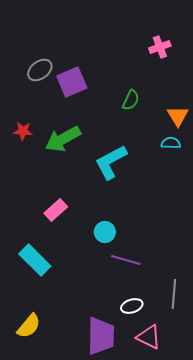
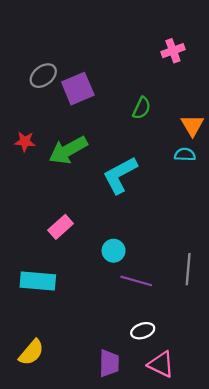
cyan rectangle: (35, 260) -> (38, 281), turned -40
gray line: (174, 294) -> (188, 269), moved
purple trapezoid: (101, 336) -> (109, 363), size x0.7

